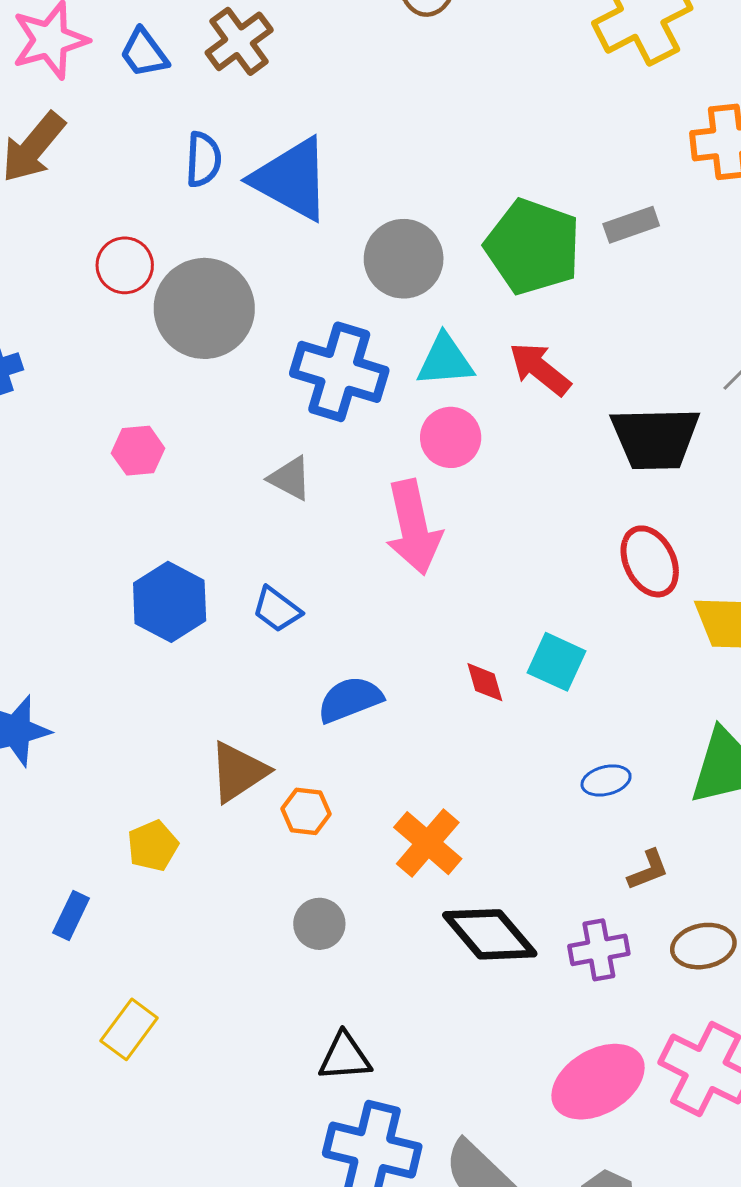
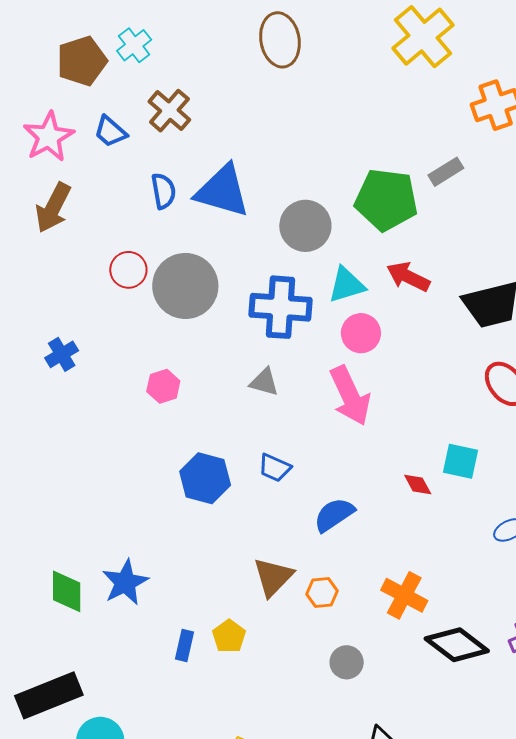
blue rectangle: (71, 916) -> (185, 645), moved

